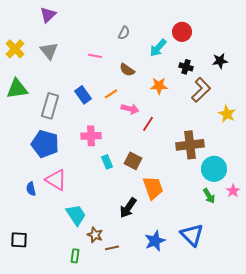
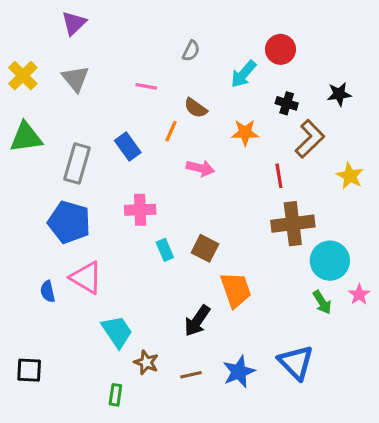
orange line: (111, 94) -> (171, 131), moved, turned -32
red line: (148, 124) -> (279, 176), moved, turned -42
brown line: (112, 248) -> (191, 375), moved

